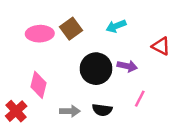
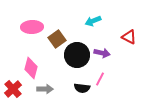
brown square: (71, 29) -> (57, 39), moved
pink line: (140, 99) -> (100, 79), moved
gray arrow: (70, 111) -> (45, 89), moved

